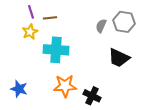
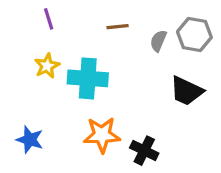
brown line: (50, 18) -> (118, 27), moved
yellow star: (30, 32) -> (47, 66), moved

